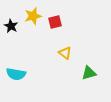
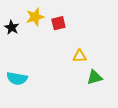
yellow triangle: (65, 53) -> (80, 56), moved, turned -40

